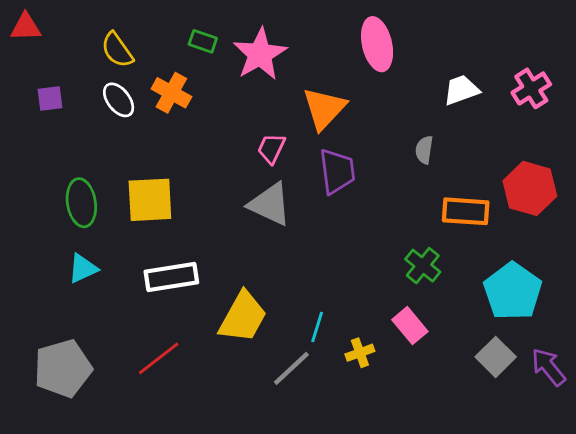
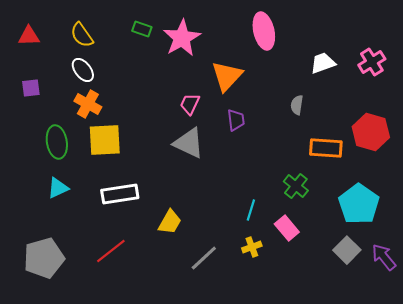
red triangle: (26, 27) -> (29, 36), moved
orange cross: (171, 93) -> (88, 104), moved
purple square: (50, 98) -> (31, 88), moved
purple trapezoid: (337, 171) -> (236, 120), size x0.7
yellow trapezoid: (243, 317) -> (170, 222), size x0.7
cyan line: (317, 327) -> (251, 210), moved

